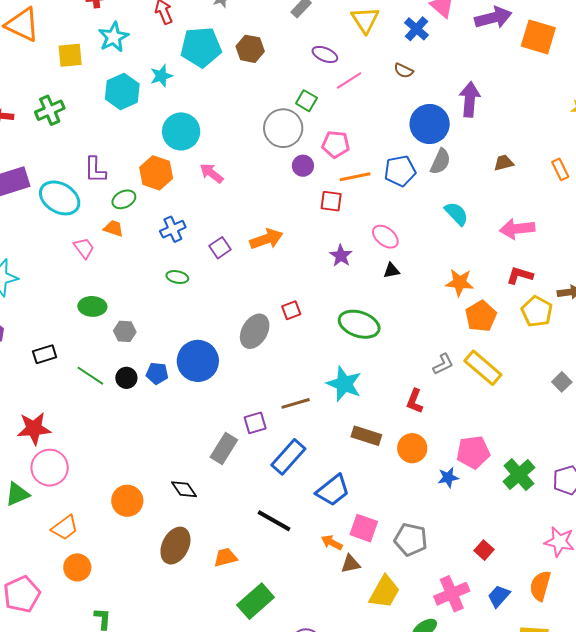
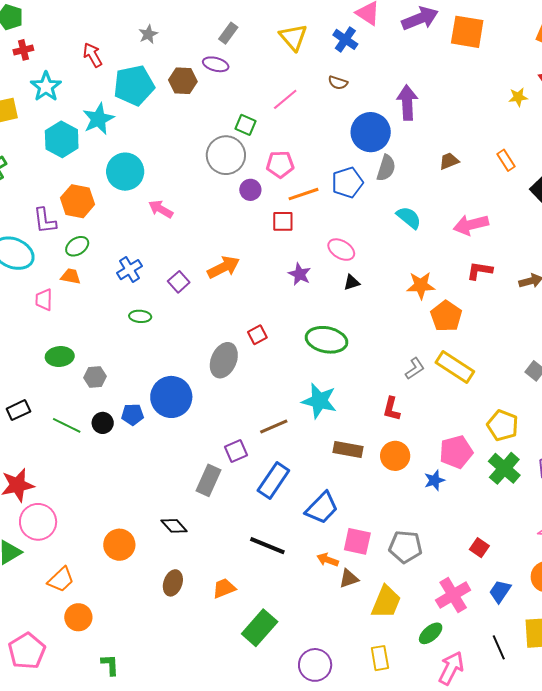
purple ellipse: (325, 54) -> (216, 64), moved
cyan star: (161, 76) -> (98, 119), size x1.4
orange hexagon: (156, 173) -> (78, 201), moved
pink trapezoid: (84, 248) -> (44, 300), turned -135
yellow pentagon: (537, 312) -> (503, 425), moved
brown ellipse: (175, 546) -> (173, 583), size x0.7

